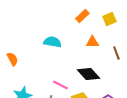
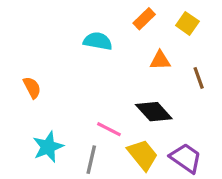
yellow square: (109, 19) -> (187, 23), turned -32
cyan semicircle: (52, 42) -> (98, 41), moved

